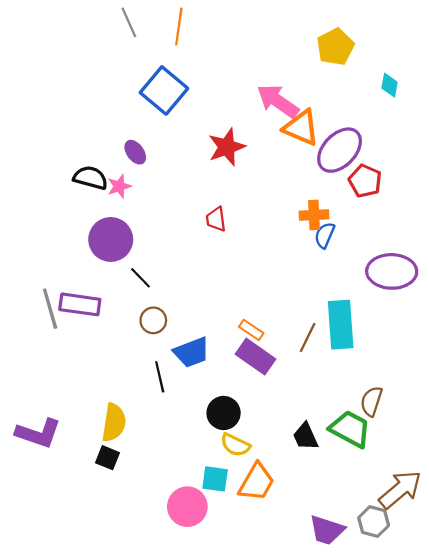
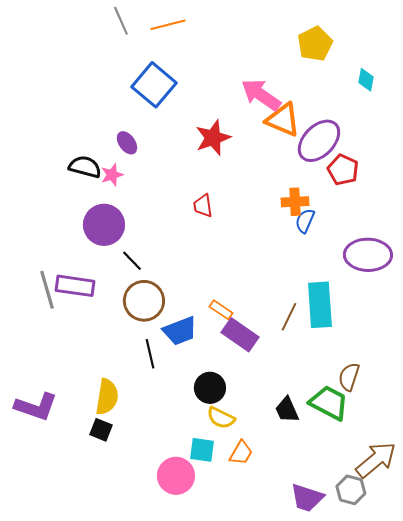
orange line: (179, 27) -> (168, 25), turned 68
brown circle: (153, 320) -> (144, 301), size x1.6
orange rectangle: (251, 330) -> (221, 310), moved
orange trapezoid: (257, 482) -> (241, 453), size x0.7

